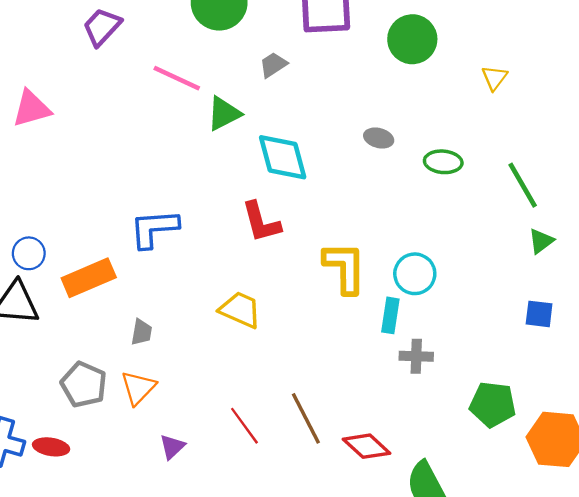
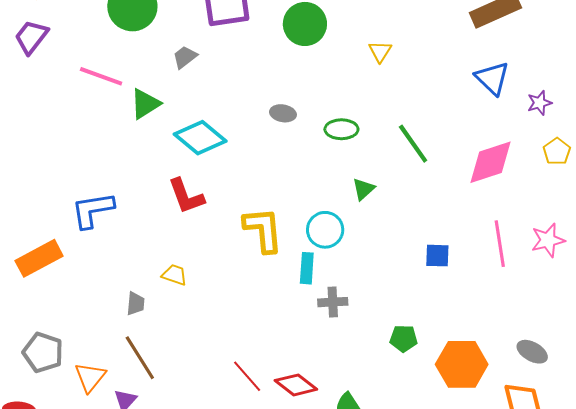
cyan diamond: (283, 157) -> (200, 138), turned -30
green triangle: (541, 241) -> (363, 189), moved
yellow trapezoid: (240, 310) -> (175, 275), size x0.7
gray trapezoid: (141, 332) -> (136, 304), moved
orange triangle: (138, 388) -> (90, 377), moved
green pentagon: (493, 404) -> (404, 338), size x0.7
brown line: (306, 418) -> (140, 358), moved
red line: (244, 426) -> (247, 376), moved

